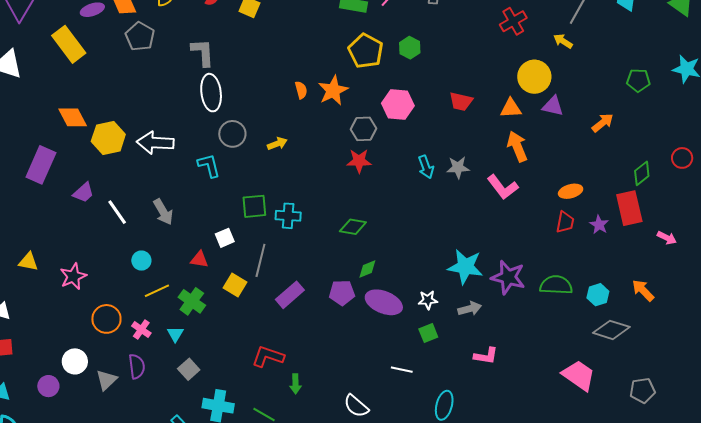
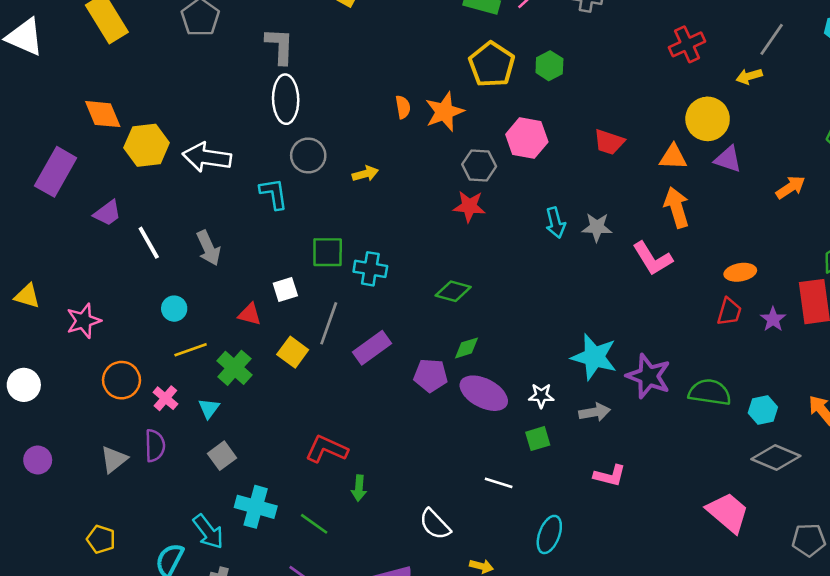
yellow arrow: (563, 41) -> (749, 76), turned -54
purple rectangle: (290, 295) -> (372, 348), moved
white circle: (75, 361) -> (24, 385), moved

